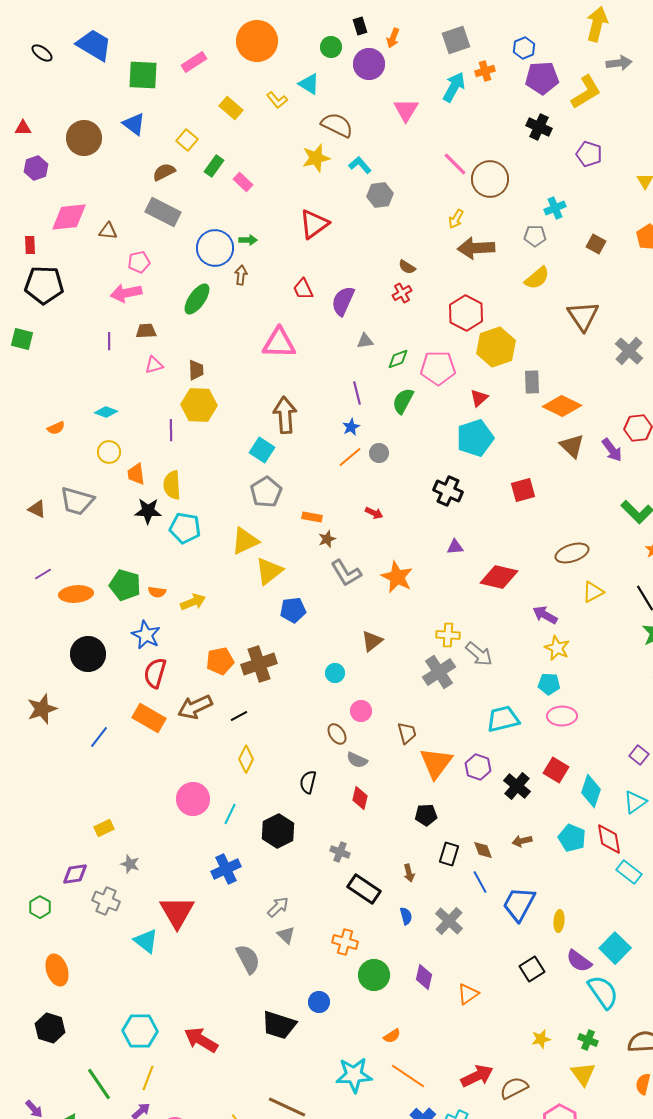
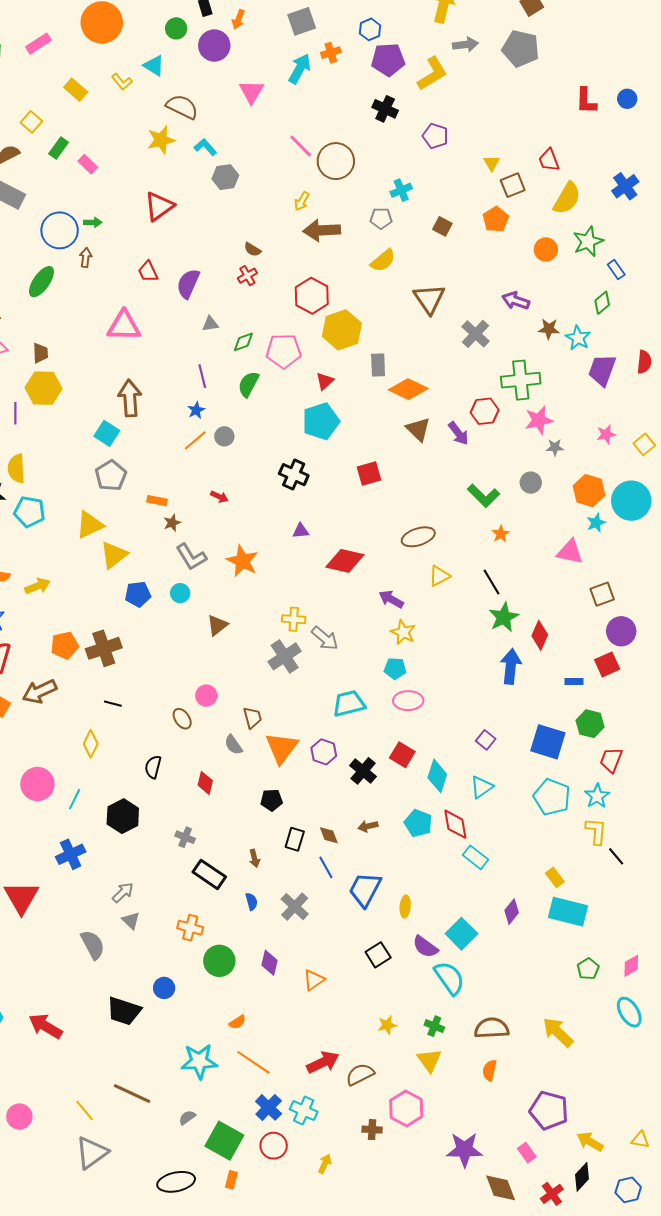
cyan circle: (335, 673) -> (180, 593), moved
black line: (239, 716) -> (113, 704), moved, turned 42
gray semicircle: (357, 760) -> (233, 745), moved, turned 30

